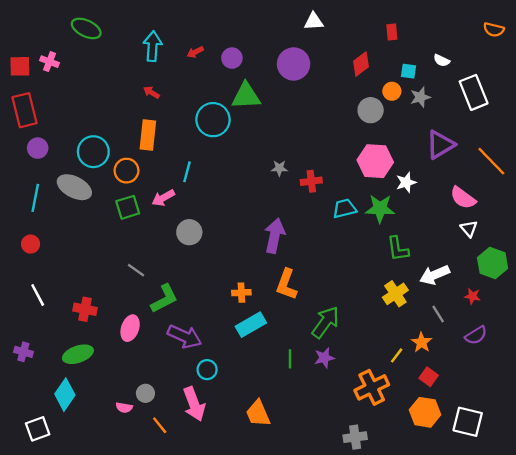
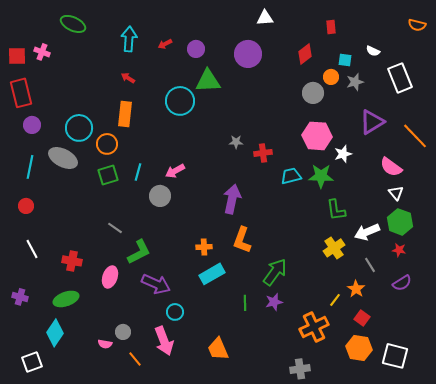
cyan line: (187, 172) -> (138, 172), moved
pink arrow: (163, 198) -> (175, 171), moved
green hexagon: (493, 263) -> (400, 222), moved

